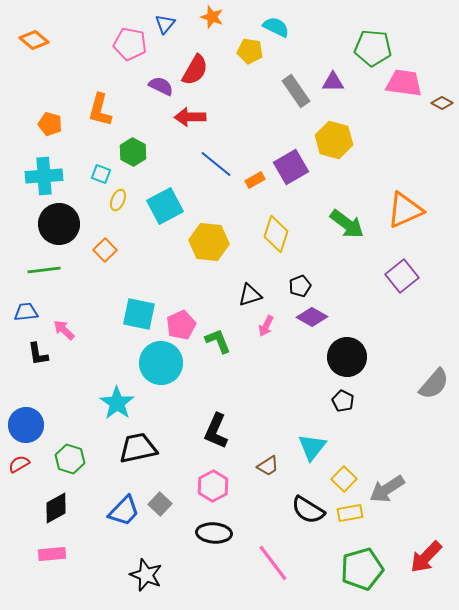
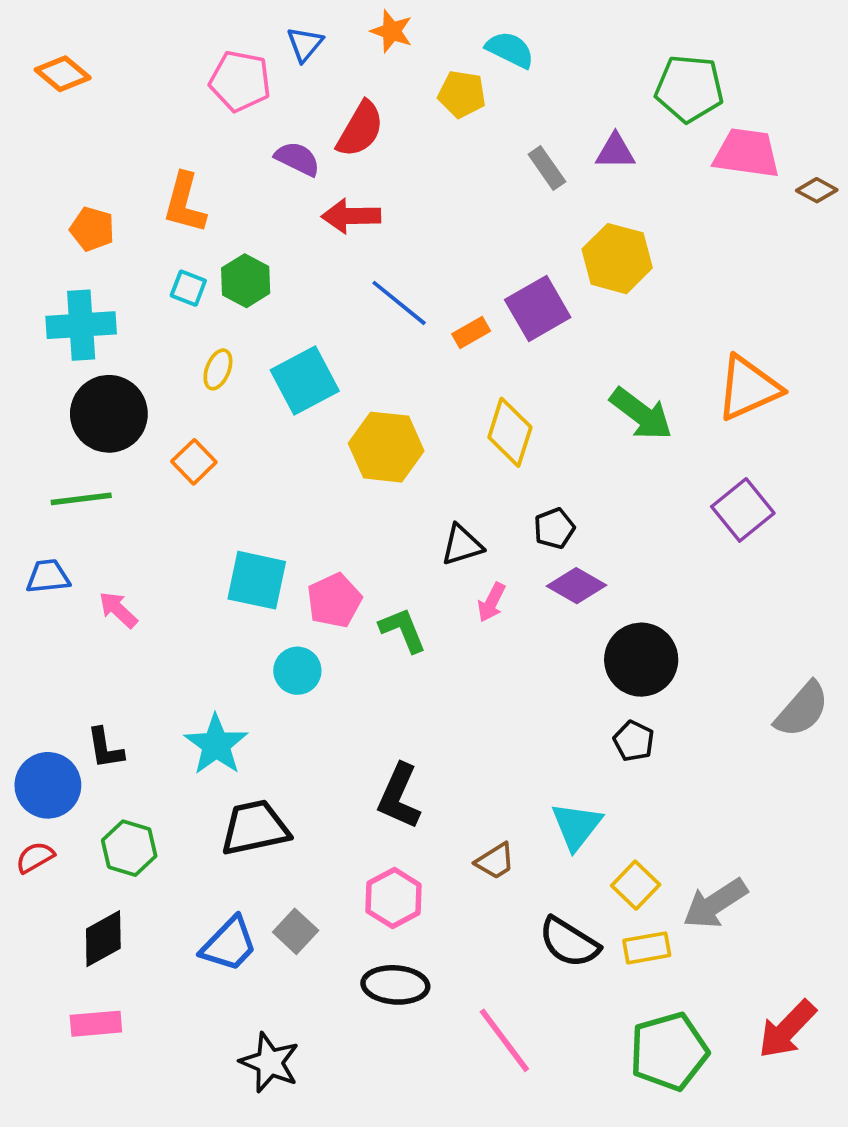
gray rectangle: (296, 91) -> (547, 168), size x0.7
cyan square: (101, 174) -> (188, 288), moved
black L-shape: (38, 354) -> (105, 748), moved
cyan circle: (161, 363) -> (297, 671), size x0.6

